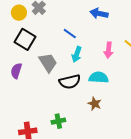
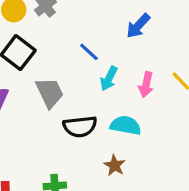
blue arrow: (99, 13) -> (138, 26), turned -66
cyan arrow: (77, 54) -> (109, 79), moved

